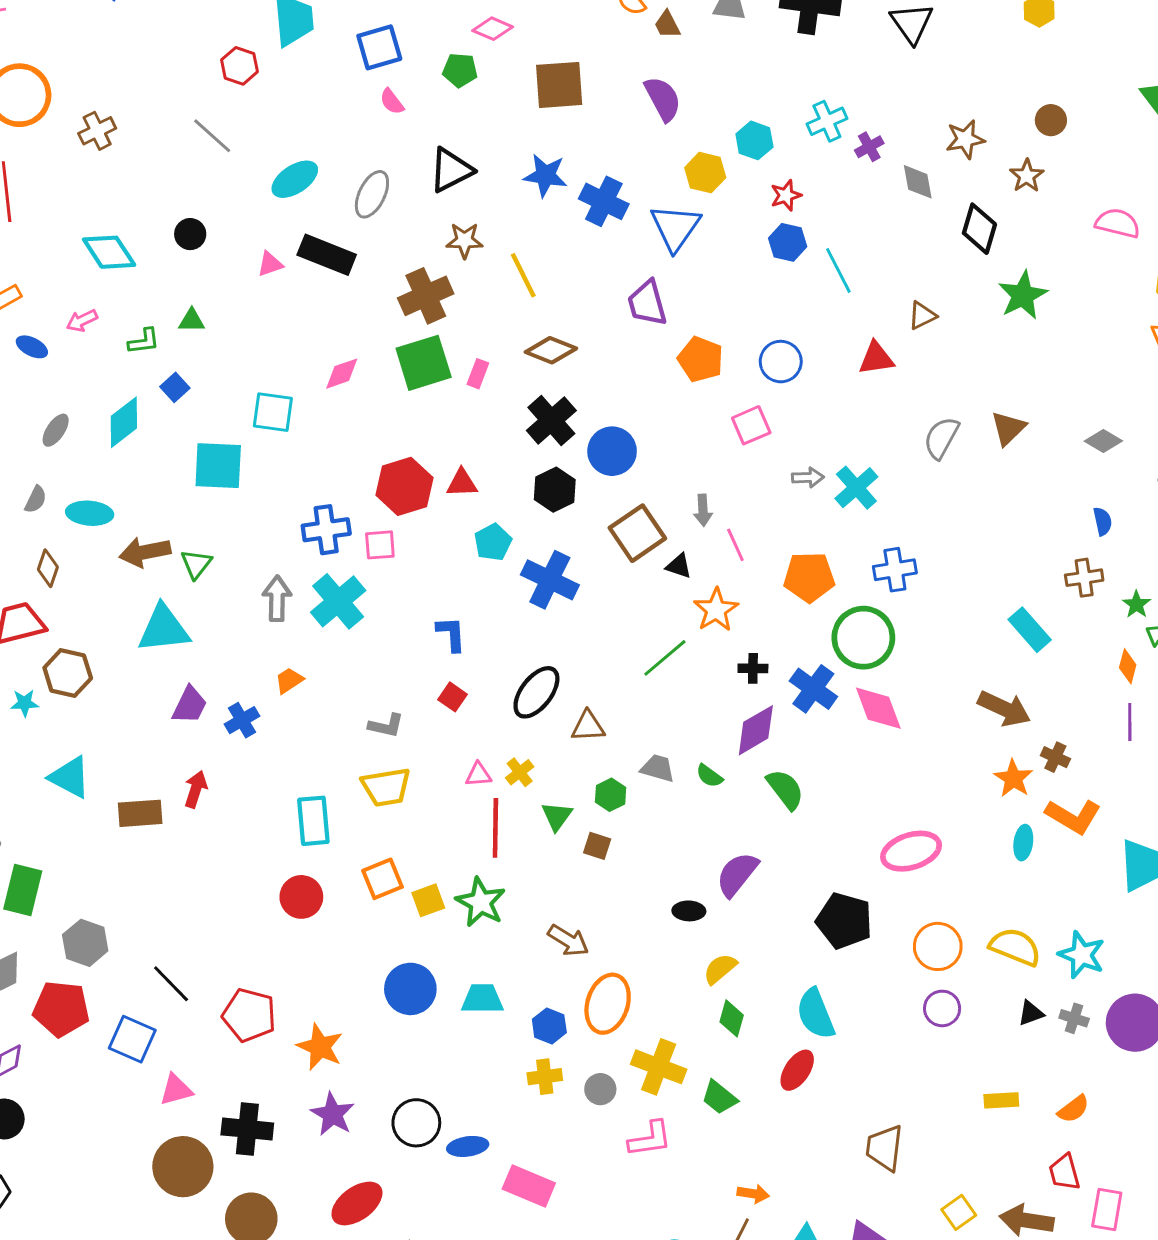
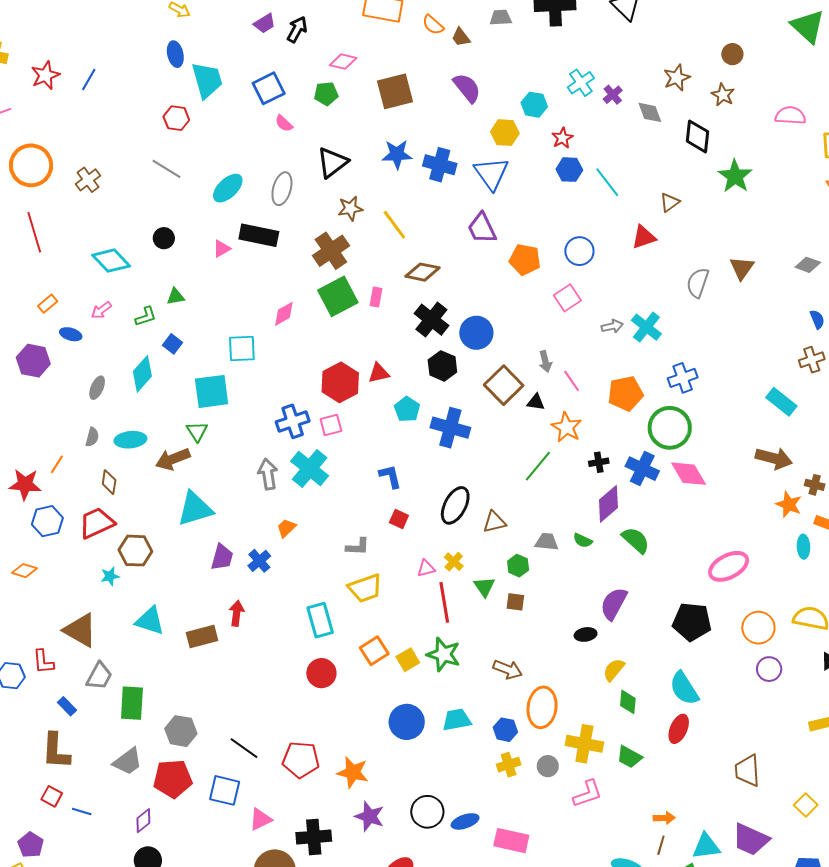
green triangle: (196, 564) -> (197, 431), moved

